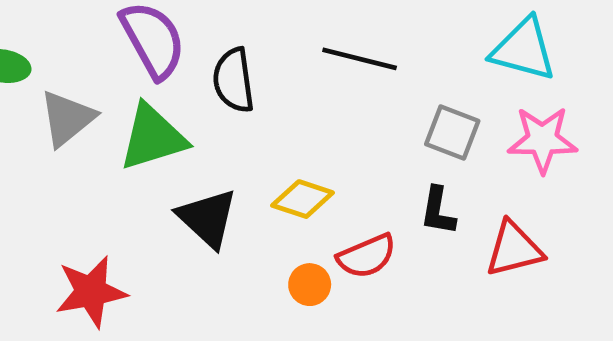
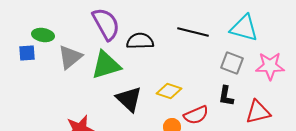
cyan triangle: (523, 49) -> (244, 28), moved
black semicircle: (234, 80) -> (140, 41), turned 96

